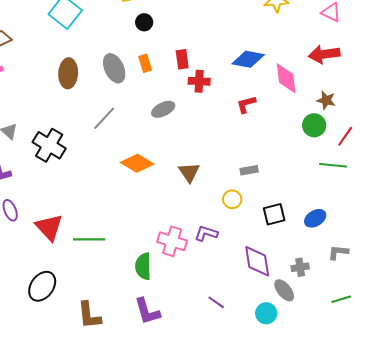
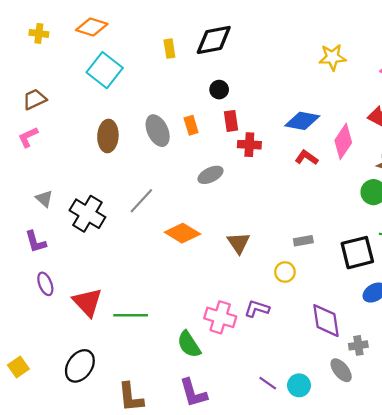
black circle: (144, 22) -> (219, 90), moved
pink diamond: (286, 78) -> (343, 141), turned 40
red L-shape: (246, 104) -> (307, 158), moved, turned 50
gray line: (104, 118) -> (141, 201), moved
black square: (274, 214) -> (357, 253), moved, size x1.4
purple diamond: (257, 261) -> (326, 321), moved
green semicircle: (143, 266) -> (189, 344), turned -32
cyan circle: (266, 313) -> (299, 385), moved

